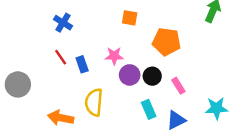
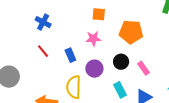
pink star: (114, 56) -> (93, 39), moved
blue rectangle: (82, 64) -> (70, 55), moved
purple circle: (130, 75) -> (94, 69), moved

